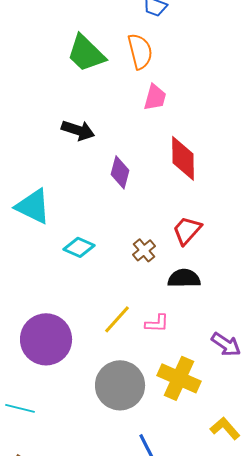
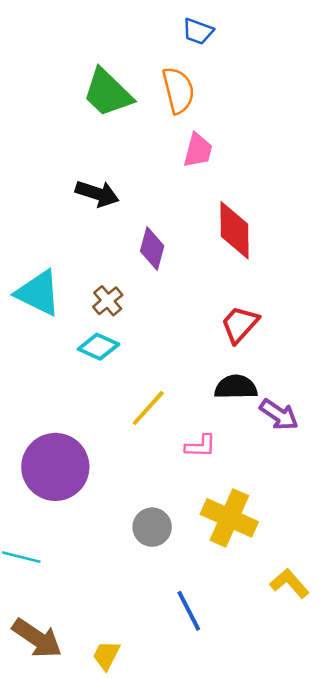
brown cross: (144, 250) -> (108, 301), moved
yellow line: (117, 319) -> (148, 408), moved
purple arrow: (226, 344) -> (279, 415), moved
gray circle: (120, 385) -> (152, 527), size x0.6

